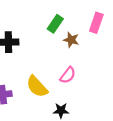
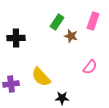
pink semicircle: (68, 75) -> (90, 67), moved

